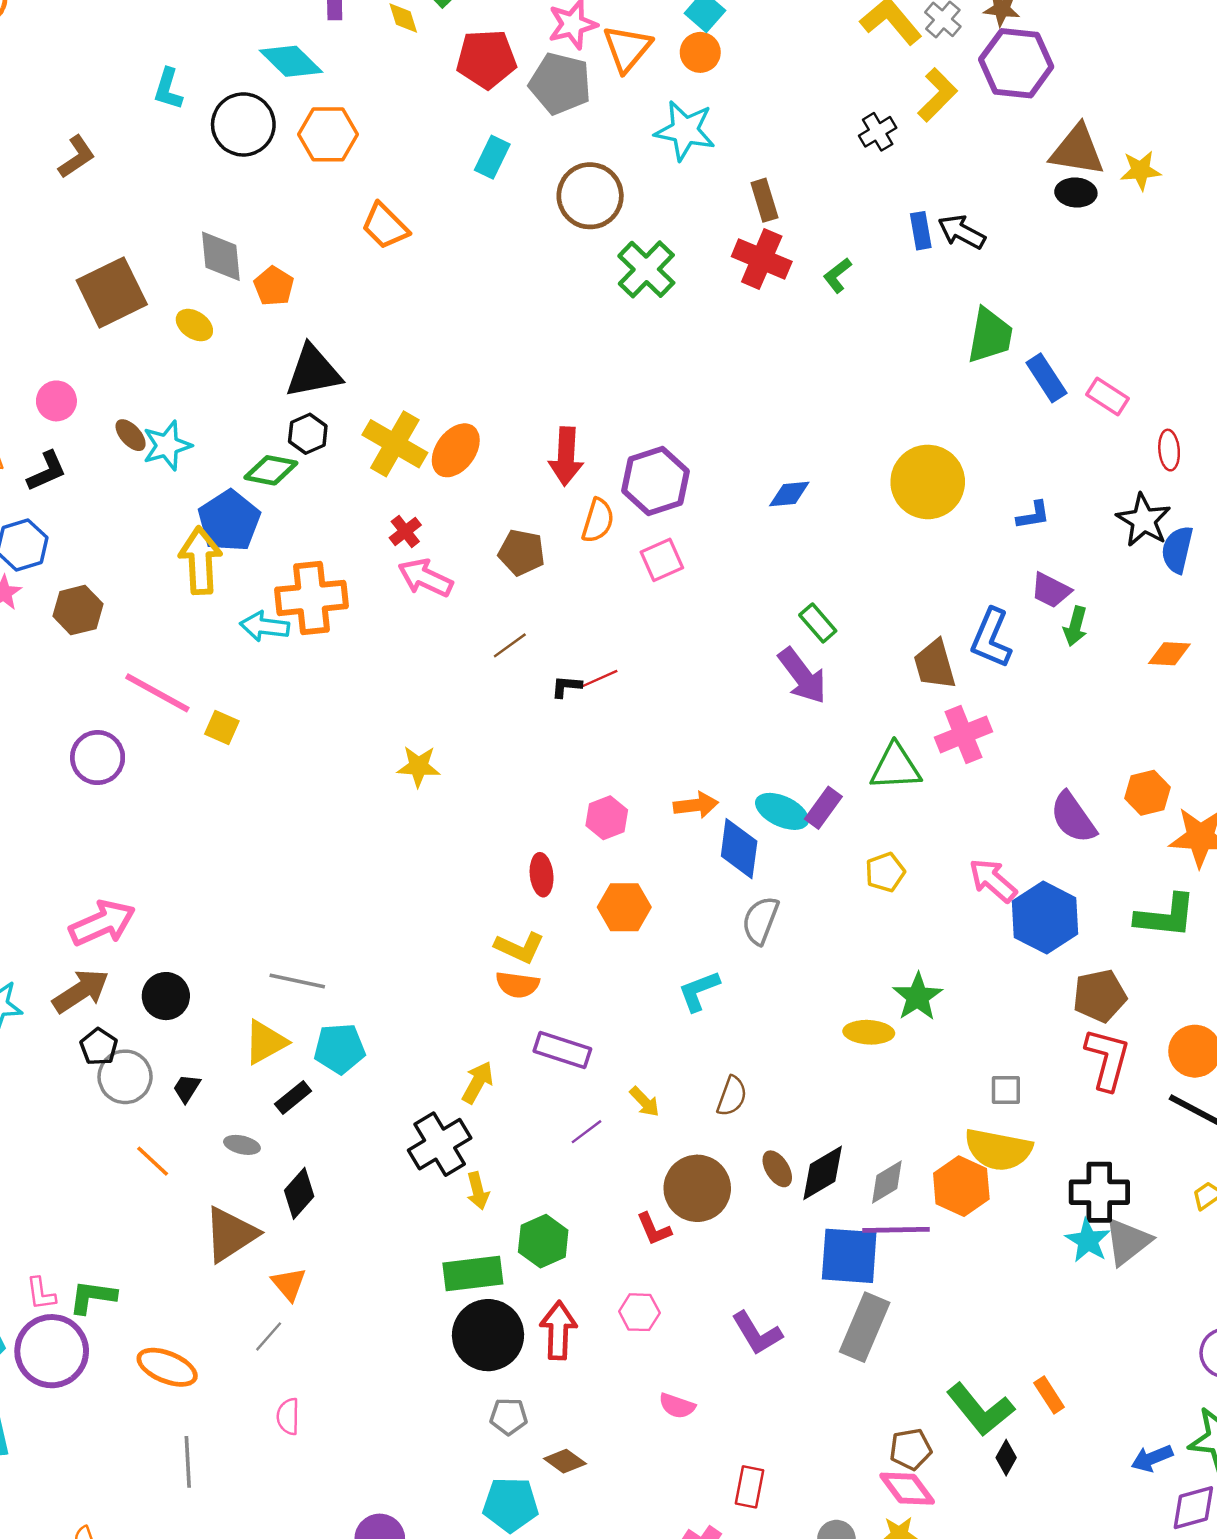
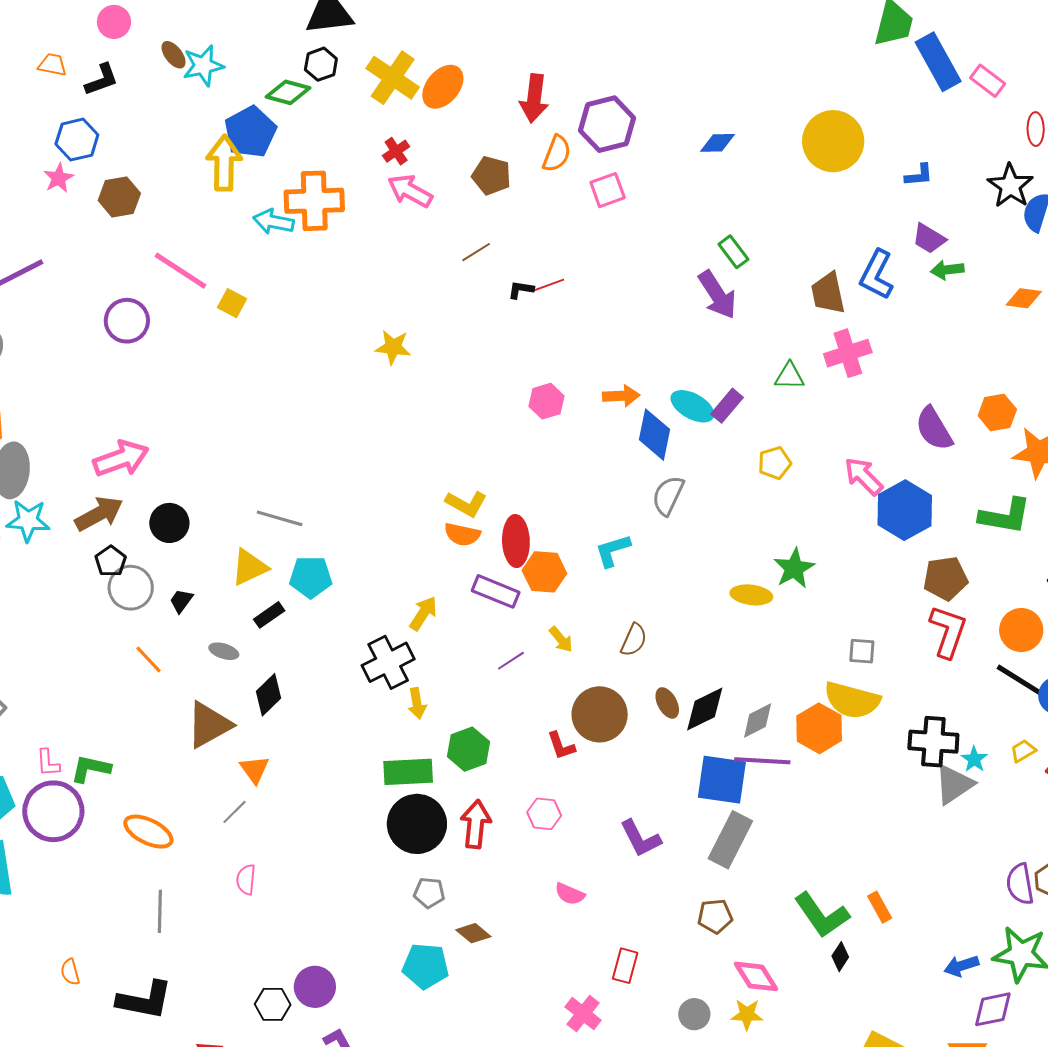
blue rectangle: (1046, 378) -> (938, 62), size x1.4
green arrow: (1075, 626) -> (947, 270), turned 64
green triangle: (896, 767) -> (789, 376), size x0.7
red ellipse: (542, 875) -> (516, 541), moved, size x1.4
orange hexagon: (624, 907) -> (544, 572), moved
cyan star: (1088, 1241) -> (974, 759), moved, size x0.7
brown pentagon: (911, 1449) -> (715, 916), moved

